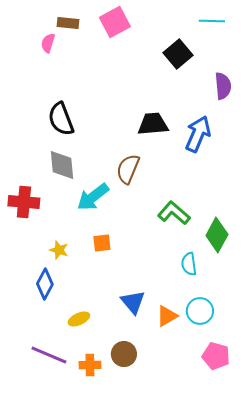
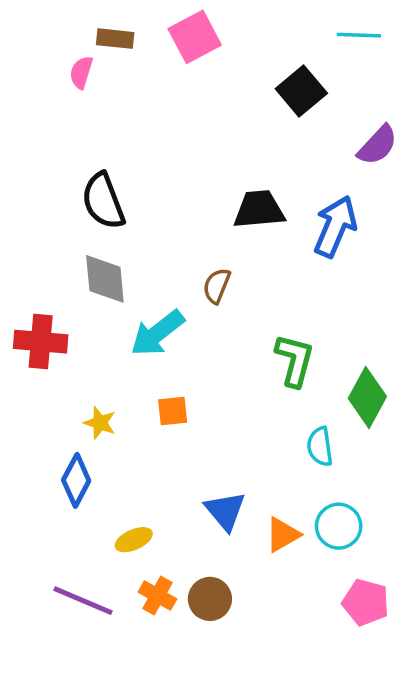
purple semicircle: (223, 86) -> (378, 145), turned 48
brown semicircle: (128, 169) -> (217, 286), size x0.7
green L-shape: (174, 213) -> (295, 360), turned 64
orange cross: (90, 365) -> (157, 596), moved, turned 30

